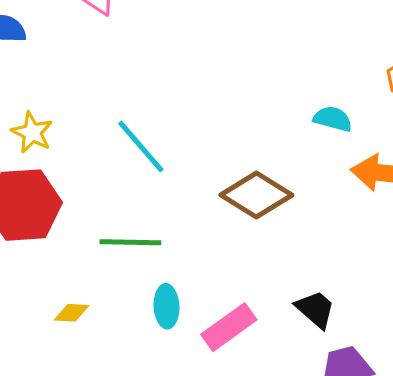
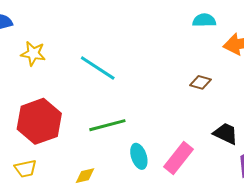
yellow star: (32, 133) -> (33, 54), moved
brown diamond: (256, 195) -> (201, 82), moved, size x0.5

